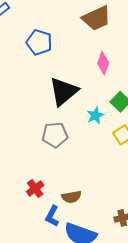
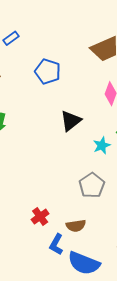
black triangle: (64, 91) -> (71, 121), size x0.7
gray pentagon: (55, 135) -> (92, 185), moved, turned -30

